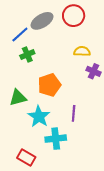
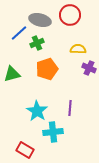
gray ellipse: (42, 21) -> (40, 20), turned 45
green cross: (27, 55) -> (37, 43), moved
orange pentagon: (49, 85) -> (47, 69), moved
green triangle: (18, 98) -> (12, 74), moved

